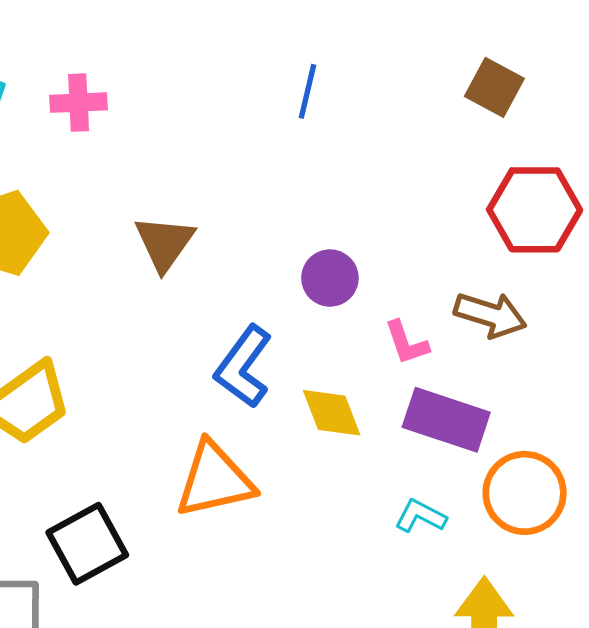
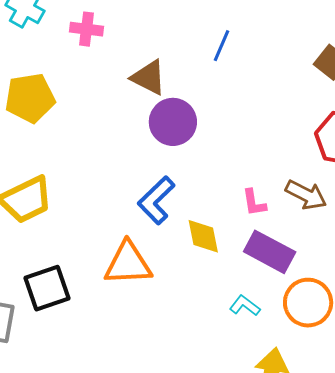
brown triangle: (164, 243) -> (149, 78), moved, turned -48
purple circle: (330, 278) -> (173, 122), moved, size x1.4

